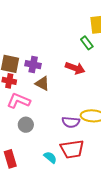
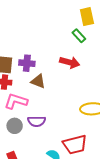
purple semicircle: (71, 122) -> (37, 121), moved
gray circle: (26, 125) -> (15, 126), moved

